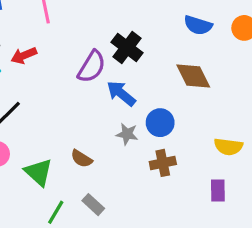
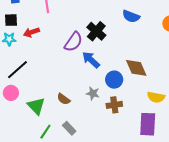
blue semicircle: (198, 25) -> (131, 16), moved
brown diamond: (193, 76) -> (136, 68), moved
gray star: (127, 134) -> (93, 93), moved
purple rectangle: (218, 190) -> (148, 124), size x1.6

